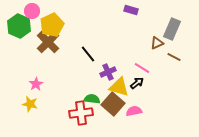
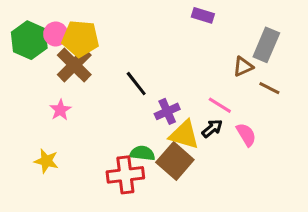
pink circle: (32, 11) -> (56, 34), moved
yellow pentagon: (52, 25) -> (80, 39), turned 30
pink star: (36, 84) -> (60, 110), moved
pink semicircle: (134, 111) -> (246, 135), moved, turned 70

